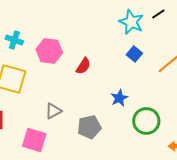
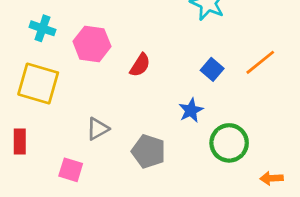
blue square: (134, 54) -> (212, 69), moved
gray pentagon: (89, 127) -> (148, 151), turned 30
pink square: (34, 140) -> (71, 170), size x0.7

